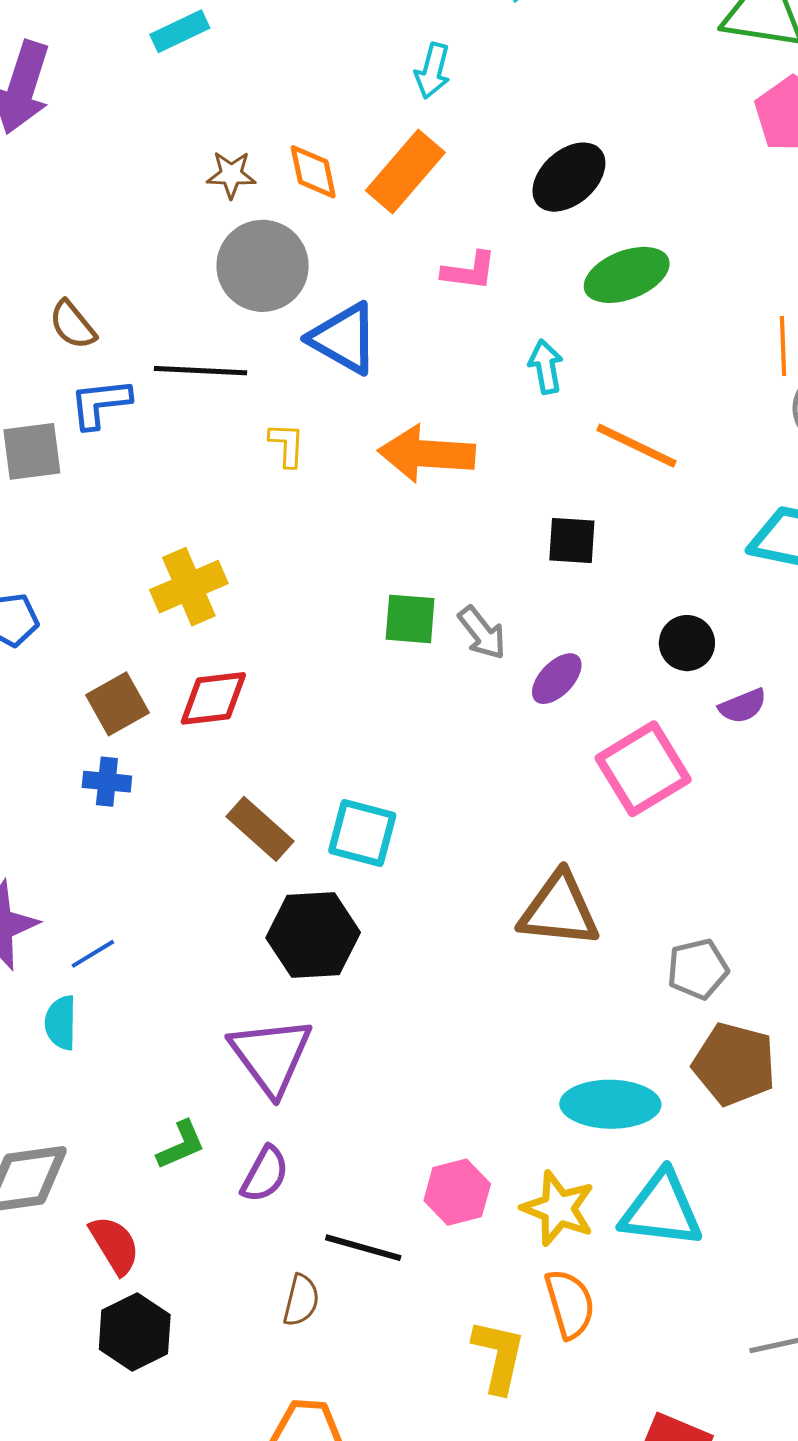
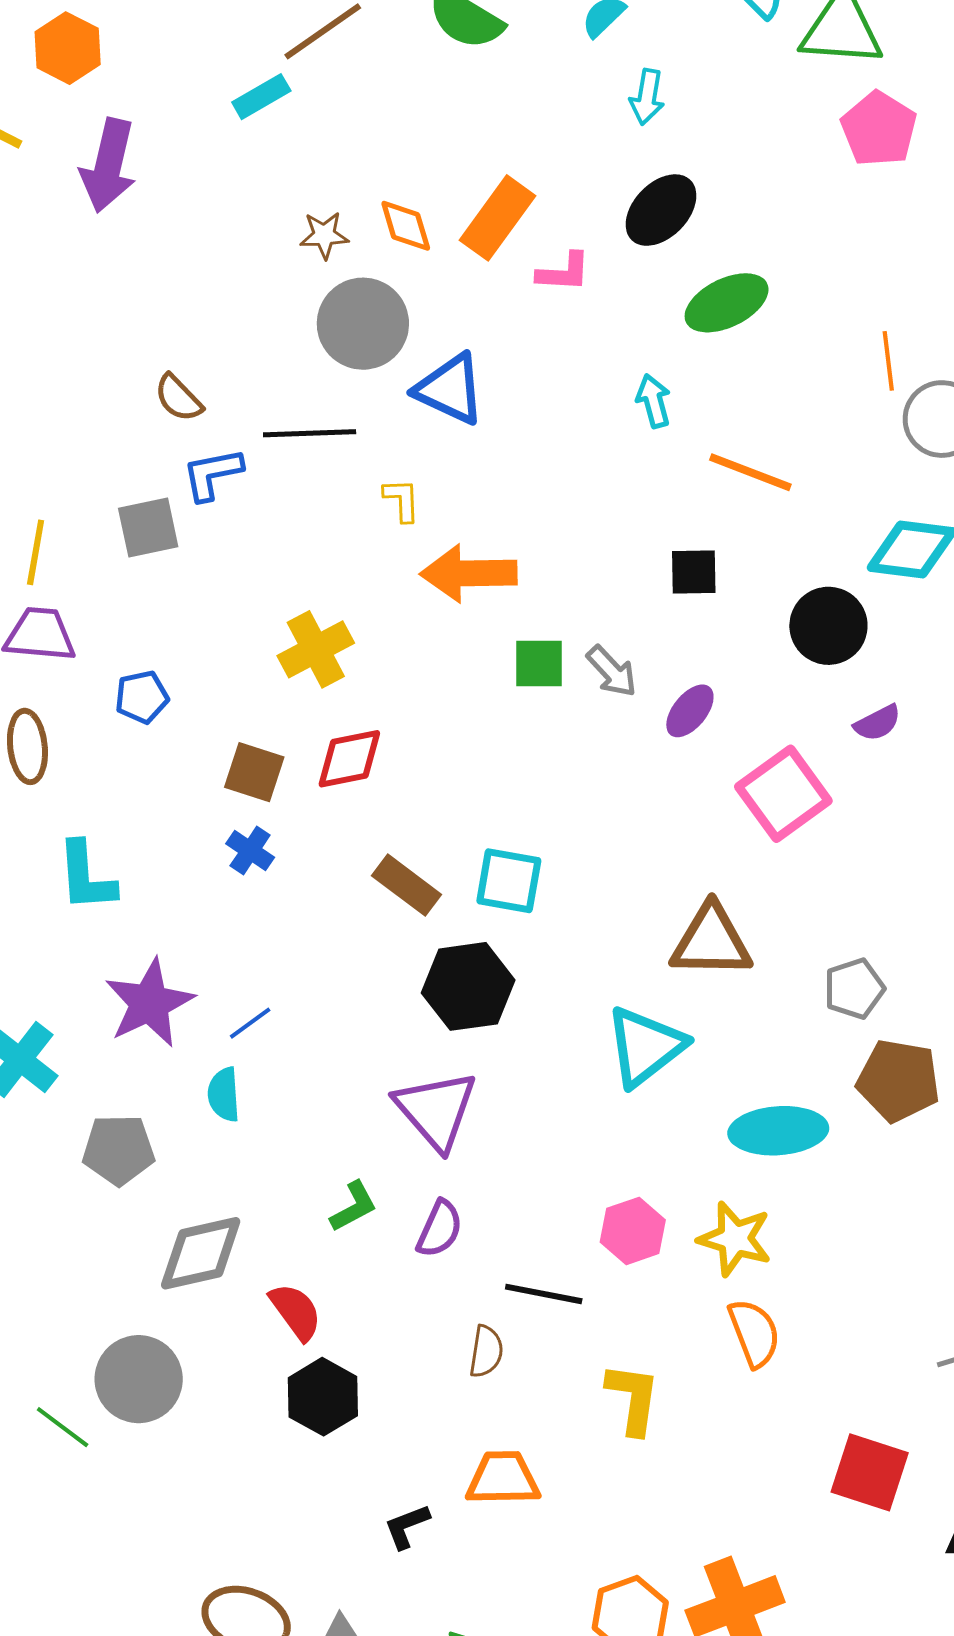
cyan arrow: (433, 71) -> (647, 97), moved
pink L-shape: (469, 271) -> (564, 272), moved
orange arrow: (427, 454) -> (469, 573), moved
black circle: (687, 643) -> (828, 626), moved, size x1.4
brown square: (117, 704) -> (254, 772), turned -38
blue cross: (107, 782) -> (250, 850), turned 33
cyan triangle: (662, 1209) -> (645, 1046), moved, turned -40
yellow L-shape: (499, 1356) -> (633, 1399), moved

